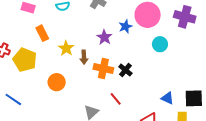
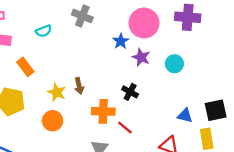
purple star: (104, 37) -> (141, 57), moved
cyan circle: (160, 44) -> (174, 64), moved
yellow star: (66, 48) -> (57, 92), moved
orange cross: (103, 68) -> (103, 111), moved

